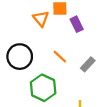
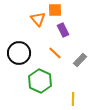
purple rectangle: (77, 24) -> (63, 30), moved

